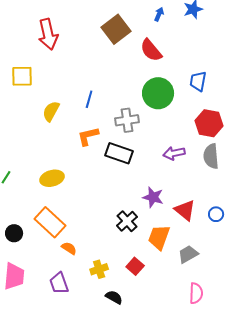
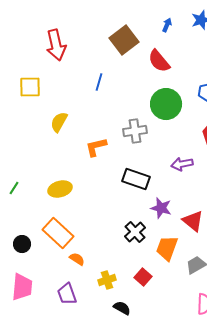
blue line: (89, 99) -> (99, 82), moved
black rectangle: (119, 153) -> (136, 179), moved

